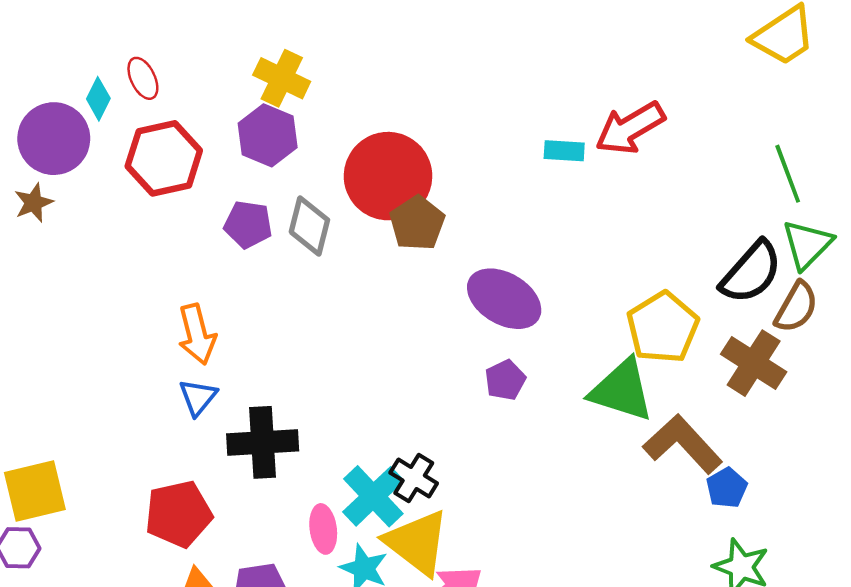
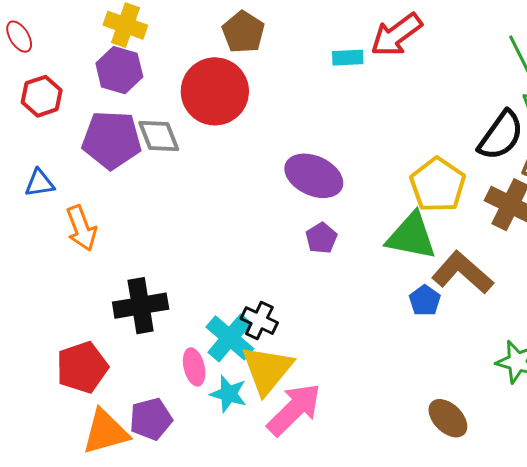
red hexagon: (164, 158) -> (42, 96), size x0.7
brown pentagon: (417, 223) -> (243, 32), moved
purple pentagon: (248, 224) -> (112, 140), size x1.6
gray diamond: (309, 226) -> (159, 136), turned -30
blue triangle: (198, 397) -> (40, 183), moved, turned 48
blue pentagon: (727, 488) -> (425, 301), moved
yellow triangle: (417, 543) -> (267, 370), turned 38

